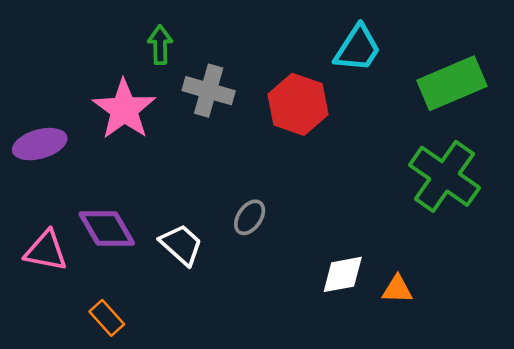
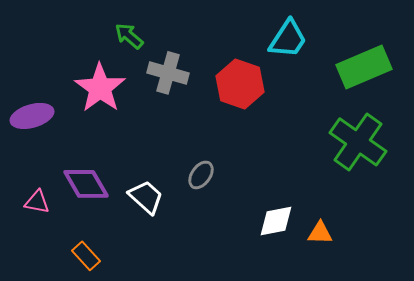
green arrow: (160, 45) -> (129, 36), turned -48
pink triangle: (46, 251) -> (37, 202), size x0.7

